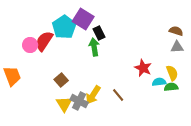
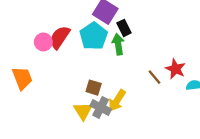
cyan pentagon: (64, 27) -> (94, 36), moved
brown square: (61, 80) -> (94, 88), moved, turned -32
brown line: (118, 95) -> (154, 77), moved

